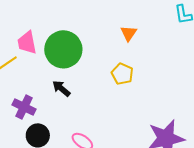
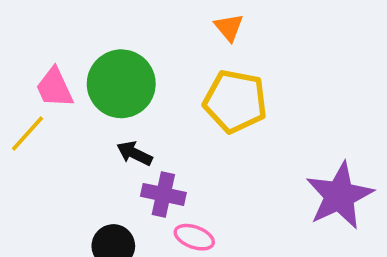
yellow pentagon: (122, 74) -> (235, 101), size x1.6
purple cross: (24, 107) -> (163, 194), moved

